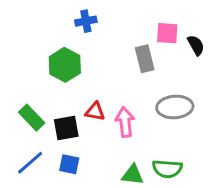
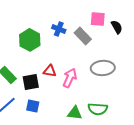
blue cross: (86, 21) -> (59, 29), moved, turned 32
gray rectangle: (145, 59) -> (83, 36), turned -30
pink arrow: (125, 122) -> (70, 78), turned 30

